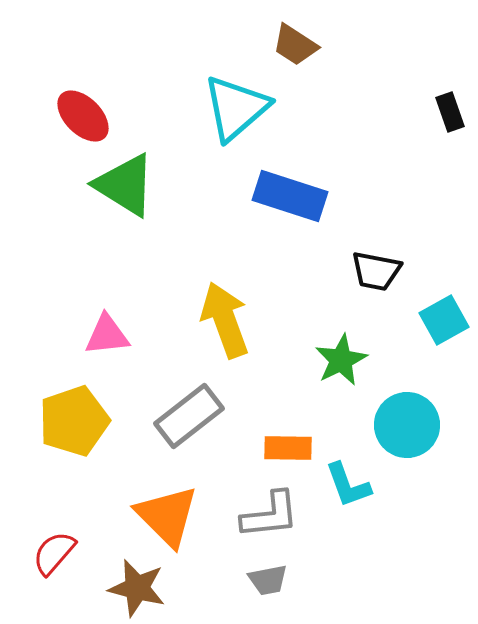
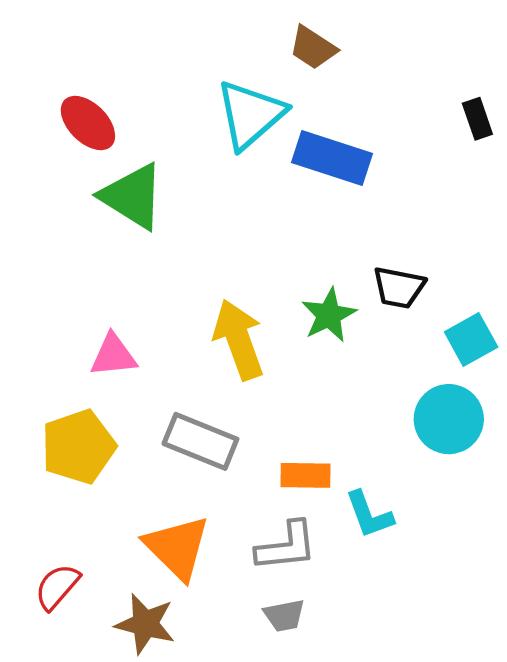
blue rectangle: (290, 196) -> (332, 158), moved
green star: (341, 360) -> (329, 315), moved
gray rectangle: (189, 416) -> (200, 441), turned 60
cyan circle: (407, 425) -> (449, 419), moved

